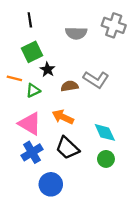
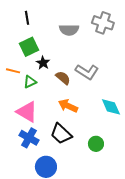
brown semicircle: (70, 86) -> (63, 78), turned 49
orange arrow: (63, 117) -> (68, 106), moved
cyan diamond: (105, 132) -> (111, 107), moved
blue cross: (32, 152) -> (29, 138), turned -30

